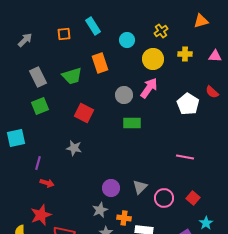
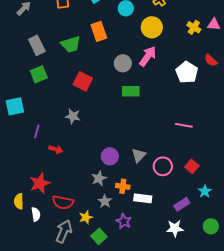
yellow cross: (185, 54) -> (194, 27), moved, turned 32
red arrow: (47, 183) -> (56, 149), moved

